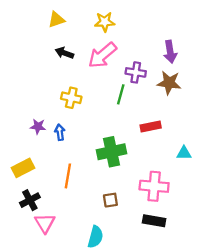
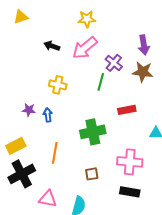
yellow triangle: (56, 20) -> (21, 17), moved
purple cross: (136, 72) -> (114, 63), turned 30
black cross: (30, 200) -> (22, 174), size x1.5
pink triangle: (45, 223) -> (48, 199), moved, turned -48

